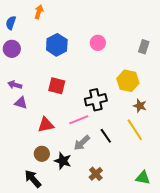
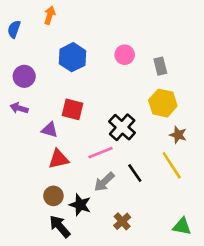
gray rectangle: (144, 47) -> (160, 66), moved, turned -32
purple circle: (12, 49) -> (24, 76), moved
black cross: (96, 100) -> (122, 127), turned -35
purple triangle: (21, 103) -> (50, 130), moved
black arrow: (33, 179) -> (60, 226), moved

